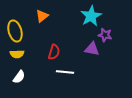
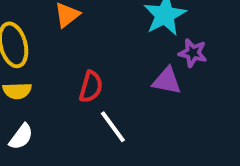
white line: (65, 72) -> (113, 127), turned 48

